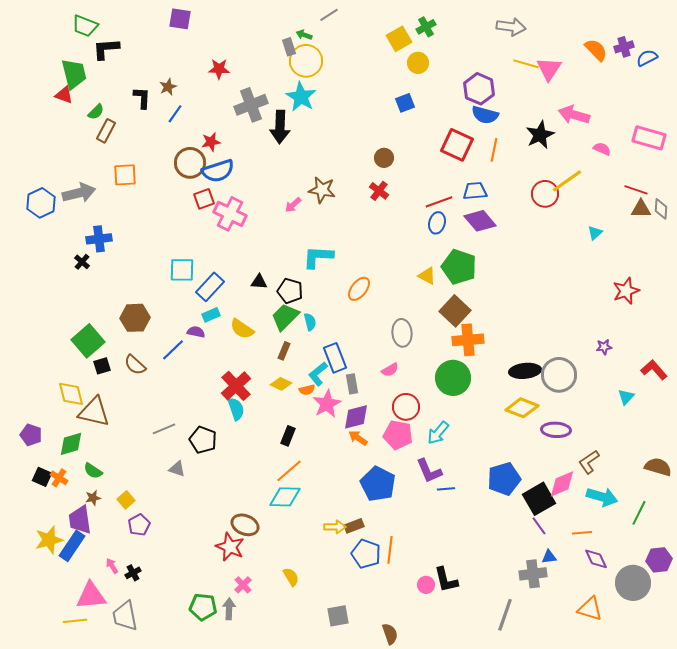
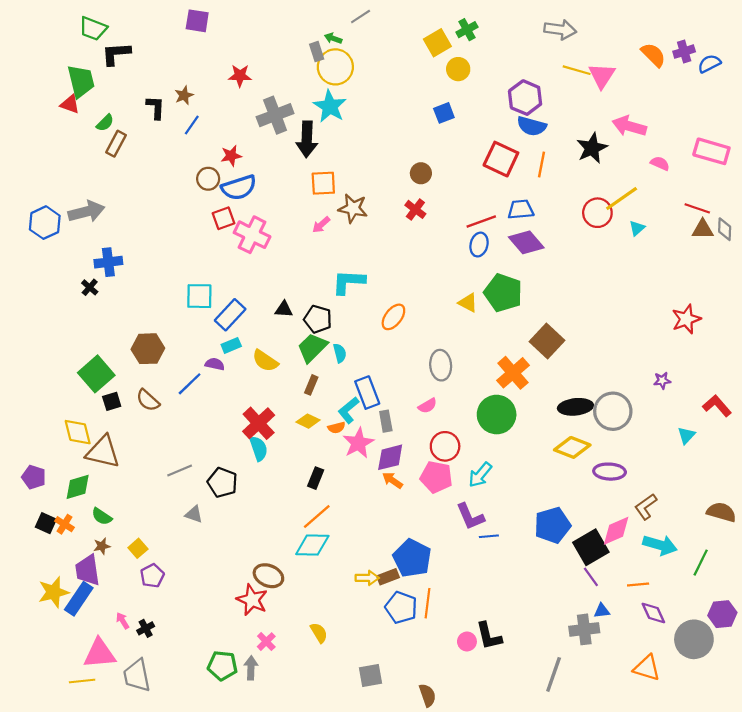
brown circle: (190, 163) -> (208, 179), size x0.7
orange square: (125, 175) -> (323, 183), moved
cyan triangle: (595, 233) -> (637, 228), moved
brown square: (455, 311) -> (547, 341), moved
orange cross: (468, 340) -> (513, 373), turned -36
blue pentagon: (378, 484) -> (412, 558), moved

